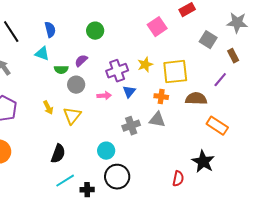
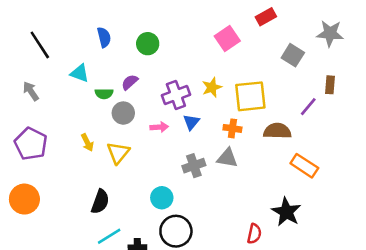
blue semicircle: (50, 30) -> (104, 37), moved
brown rectangle: (233, 56) -> (330, 85), moved, turned 32

